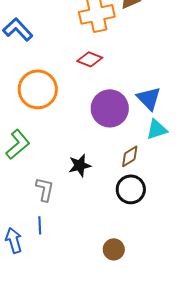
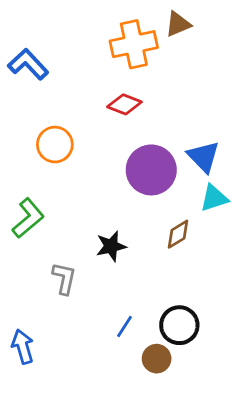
orange circle: (38, 89) -> (55, 145), size x0.7
black circle: (131, 189) -> (179, 325), moved
blue line: (40, 225) -> (124, 327), moved, turned 36

